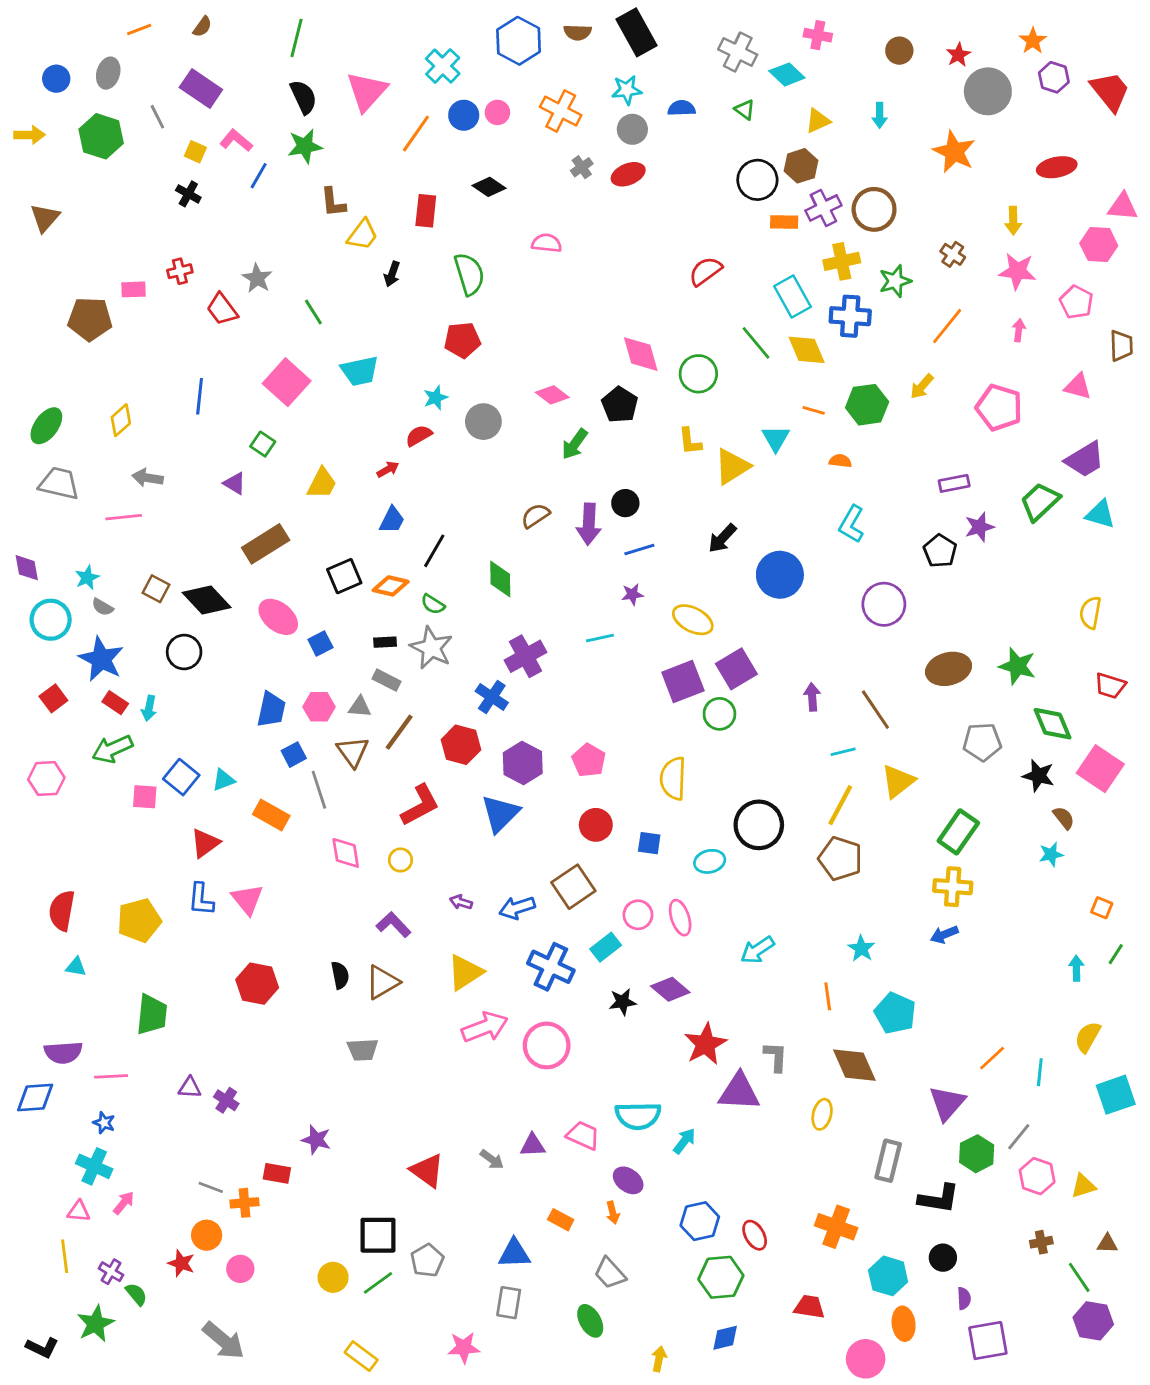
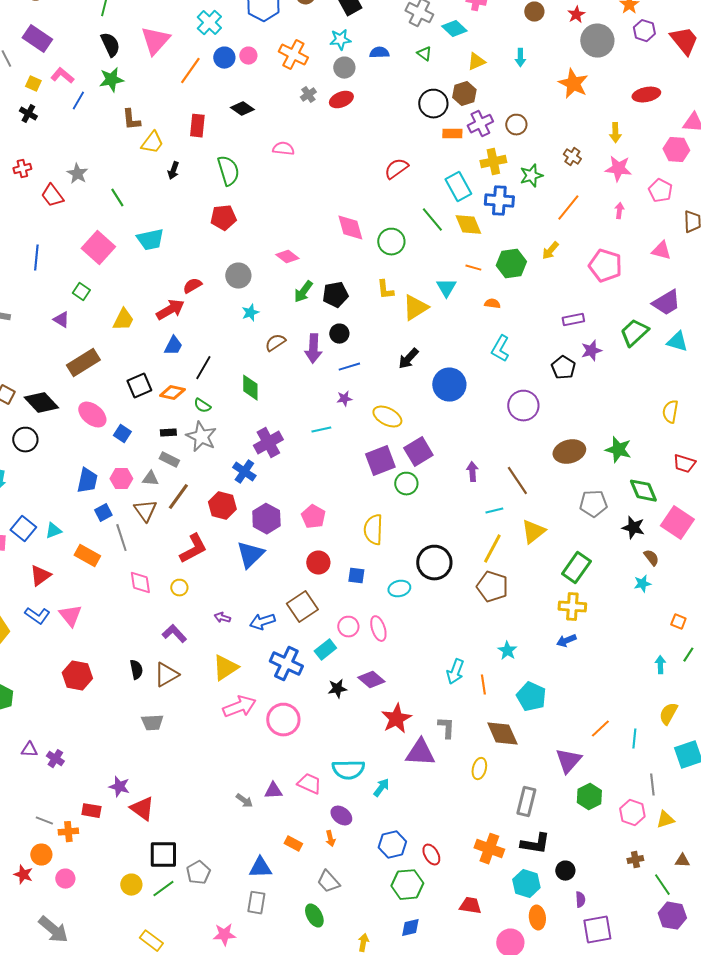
brown circle: (874, 209) -> (516, 125), size x0.7
cyan star: (436, 398) -> (250, 313), moved
black pentagon: (620, 405) -> (335, 295), moved, turned 30
red arrow: (388, 469) -> (170, 310), size x1.8
blue square: (320, 644) -> (122, 434), turned -30
blue L-shape: (201, 899) -> (37, 616), turned -60
cyan arrow: (757, 950) -> (455, 672), moved, turned -35
gray line: (1019, 1137) -> (652, 785), moved, turned -45
red triangle: (427, 1171) -> (142, 809), moved
black L-shape: (939, 1199) -> (535, 844), moved

